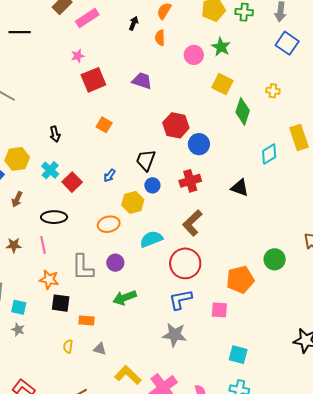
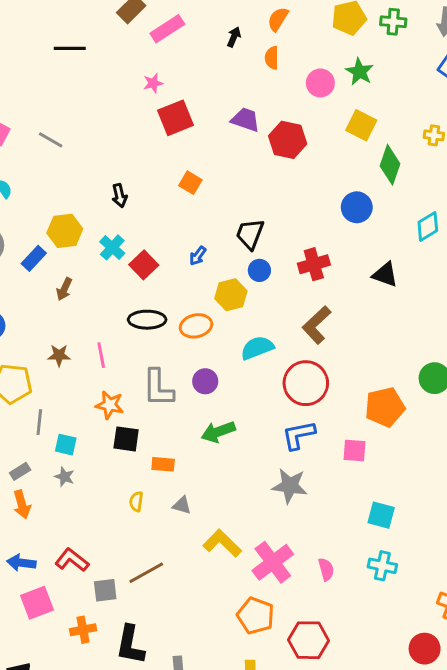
red hexagon: (176, 125) -> (288, 140), moved
blue circle: (199, 144) -> (357, 207), moved
black ellipse: (54, 217) -> (147, 320), moved

